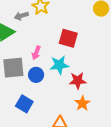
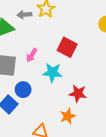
blue circle: (36, 75) -> (23, 90), moved
red star: (78, 81) -> (78, 93), moved

